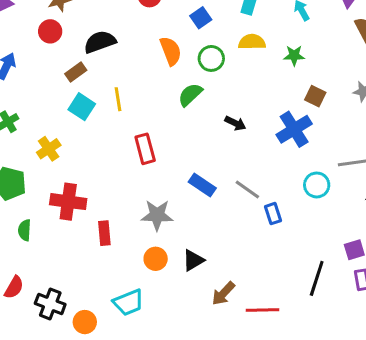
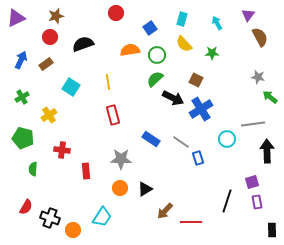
yellow semicircle: (252, 42) -> (184, 44), turned -132
orange semicircle: (171, 51) -> (130, 50), turned -78
brown rectangle: (76, 72) -> (46, 64), moved
green semicircle: (190, 95) -> (155, 79), moved
brown square: (315, 96) -> (196, 80), moved
yellow line: (118, 99) -> (108, 82), moved
black arrow: (235, 123) -> (173, 98), size x1.5
blue cross: (294, 129) -> (201, 109), moved
red cross: (68, 202) -> (62, 150), size x0.7
cyan trapezoid: (128, 302) -> (102, 217), turned -35

